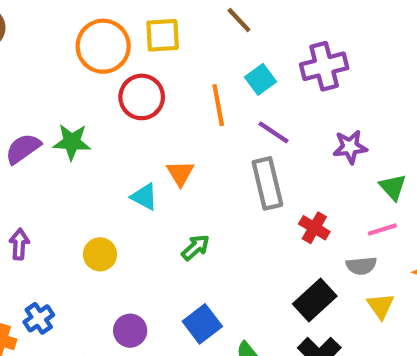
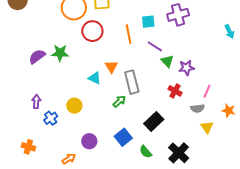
cyan square: (260, 79) -> (148, 22), turned 32
purple star: (350, 147) -> (186, 68), moved
gray rectangle: (267, 183) -> (132, 82), moved
green triangle: (393, 187) -> (167, 61), moved
pink line: (382, 230) -> (207, 91), turned -48
black rectangle: (315, 300) -> (154, 121), moved
blue cross: (39, 318) -> (51, 118), moved

